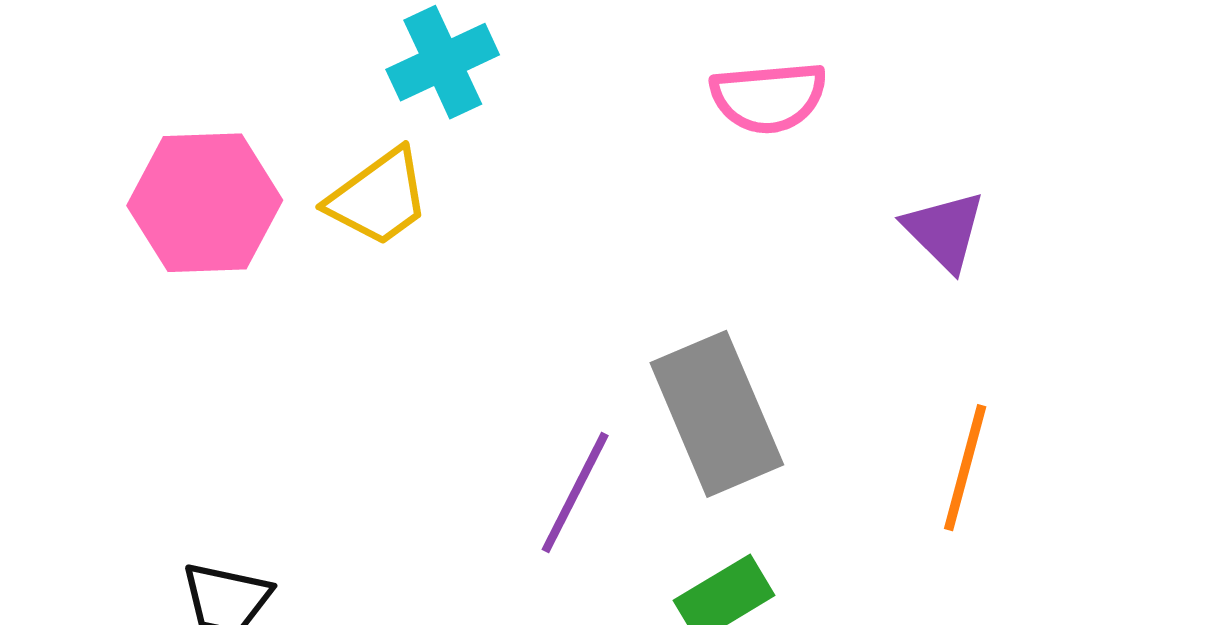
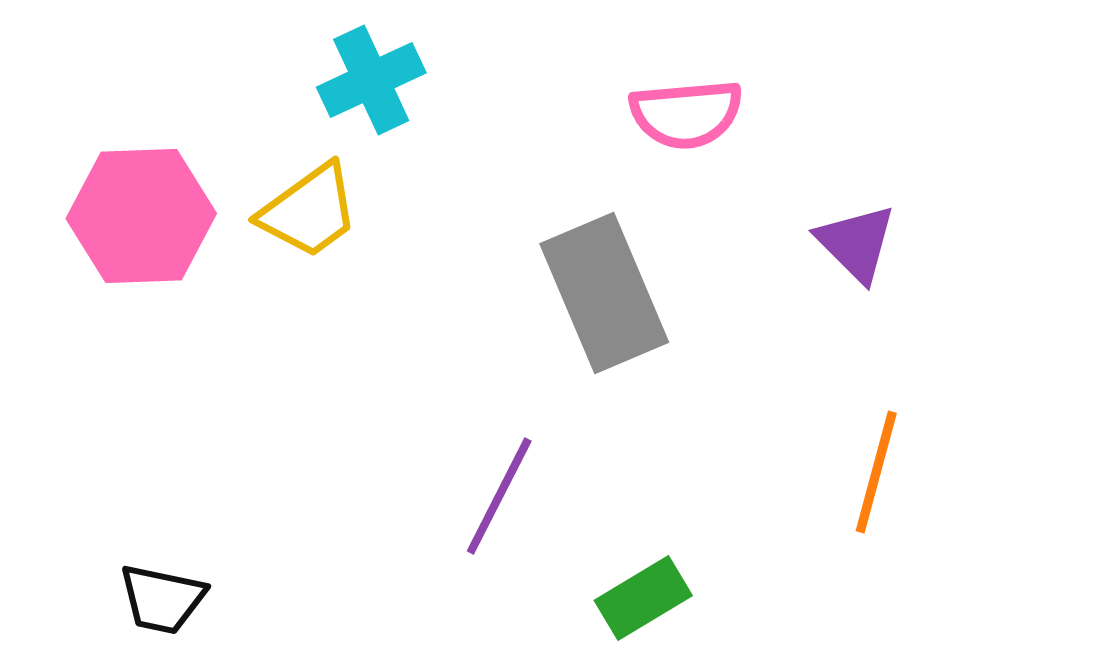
gray rectangle: (717, 414) -> (604, 293), moved

